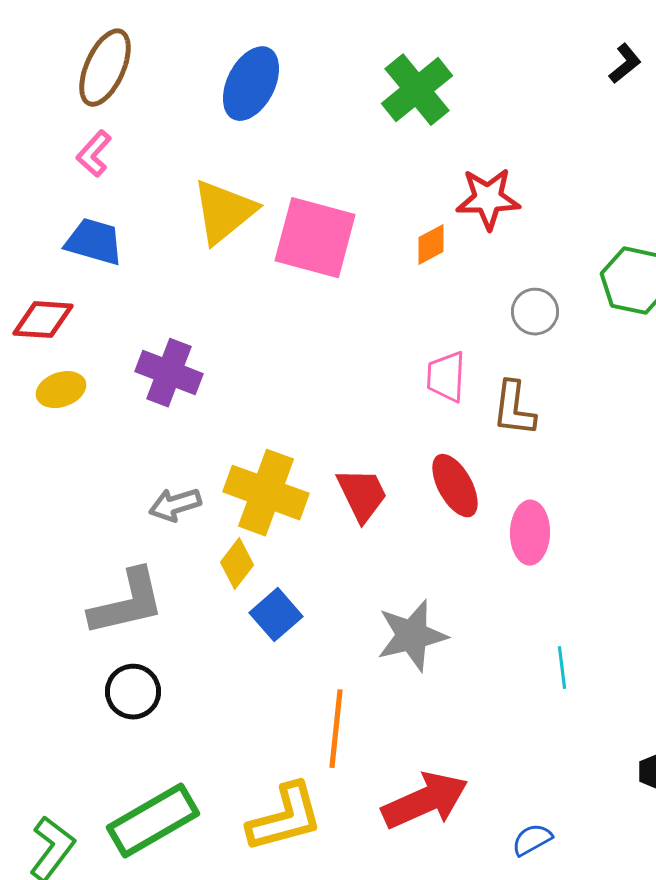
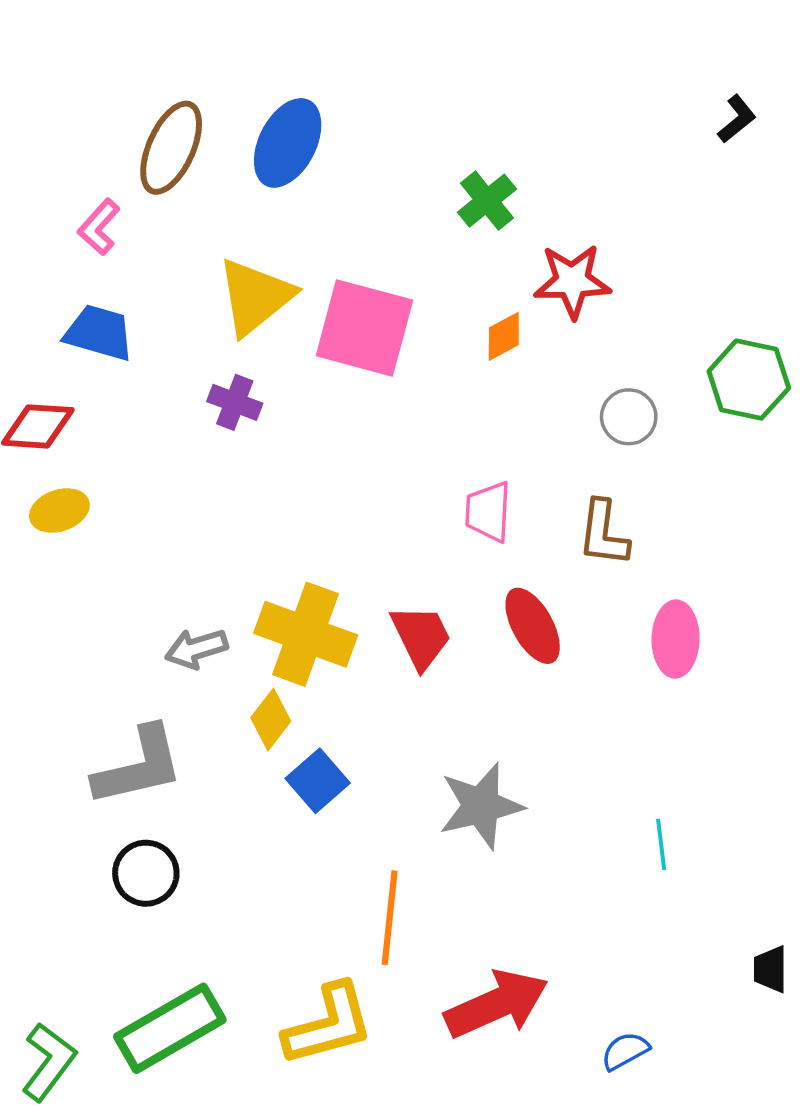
brown ellipse: (105, 68) -> (171, 148), moved
green cross: (417, 90) -> (487, 201), moved, size x0.7
purple cross: (169, 373) -> (235, 402), moved, size x0.7
pink trapezoid: (446, 377) -> (488, 512), moved
pink ellipse: (530, 533) -> (676, 639), moved

